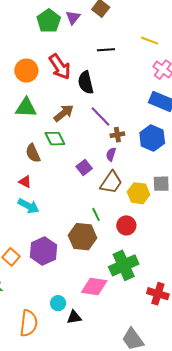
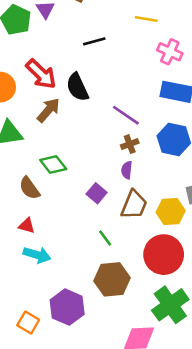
brown arrow: (64, 113) -> (48, 110), moved
purple line: (101, 117) -> (126, 115), moved
green line: (96, 214) -> (105, 238), moved
red circle: (126, 225) -> (164, 255), size x1.6

